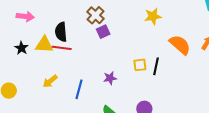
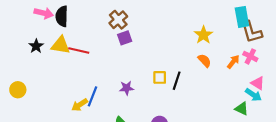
yellow star: (153, 16) -> (204, 35), moved, turned -30
black semicircle: (61, 32) -> (62, 16), moved
orange semicircle: (180, 45) -> (204, 61), size x0.6
yellow arrow: (50, 81) -> (80, 105), moved

